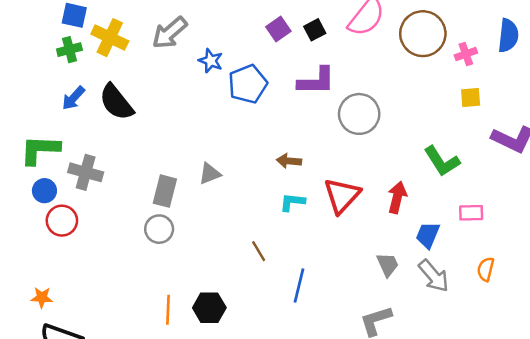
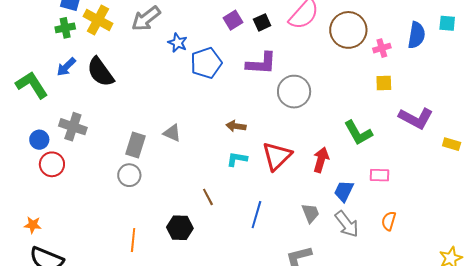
green L-shape: (40, 150) -> (32, 85), moved, turned 52
gray triangle: (210, 174) -> (172, 133), turned 42
blue line: (299, 285) -> (256, 215), moved
black hexagon: (209, 308) -> (180, 228), moved

